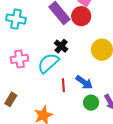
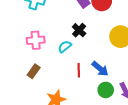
cyan semicircle: (48, 63) -> (65, 47), size x0.6
brown rectangle: (11, 99) -> (34, 71), moved

